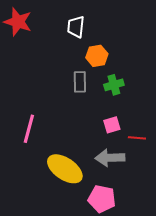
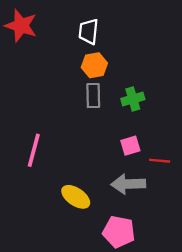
orange hexagon: (97, 56) -> (94, 65), moved
yellow ellipse: (65, 169) -> (76, 197), size x0.7

